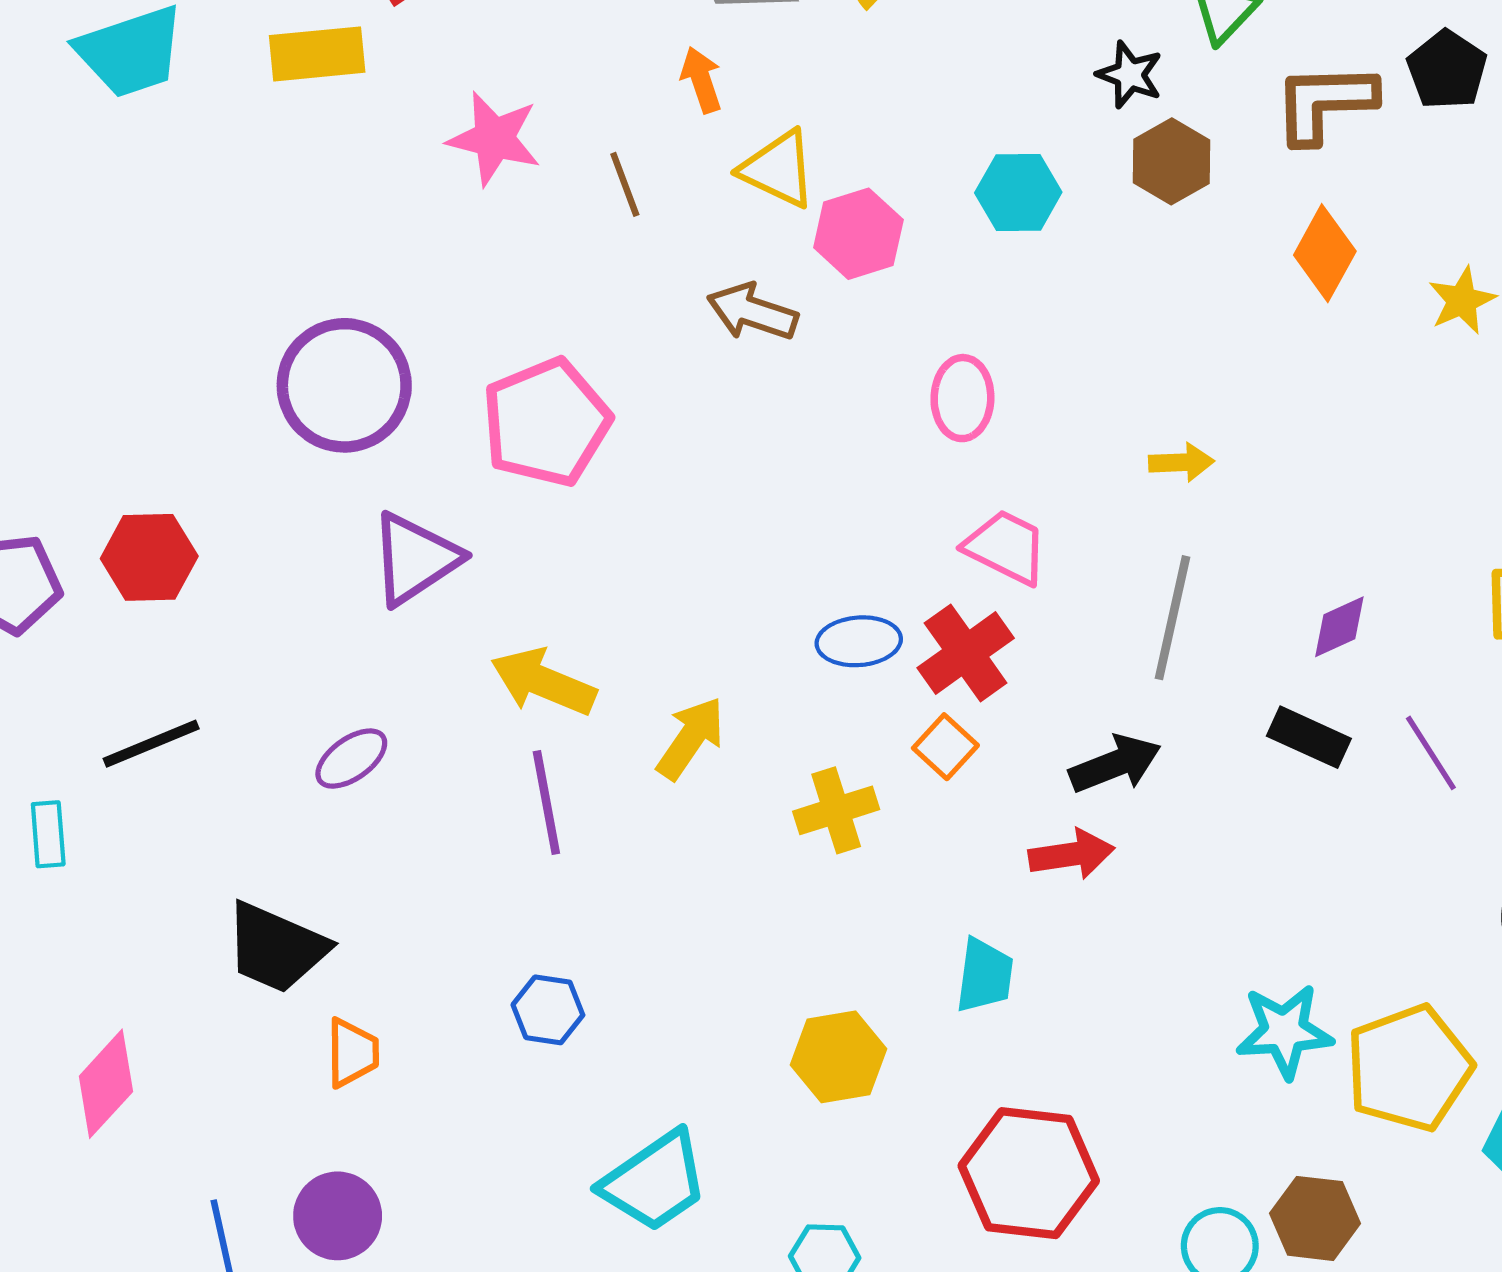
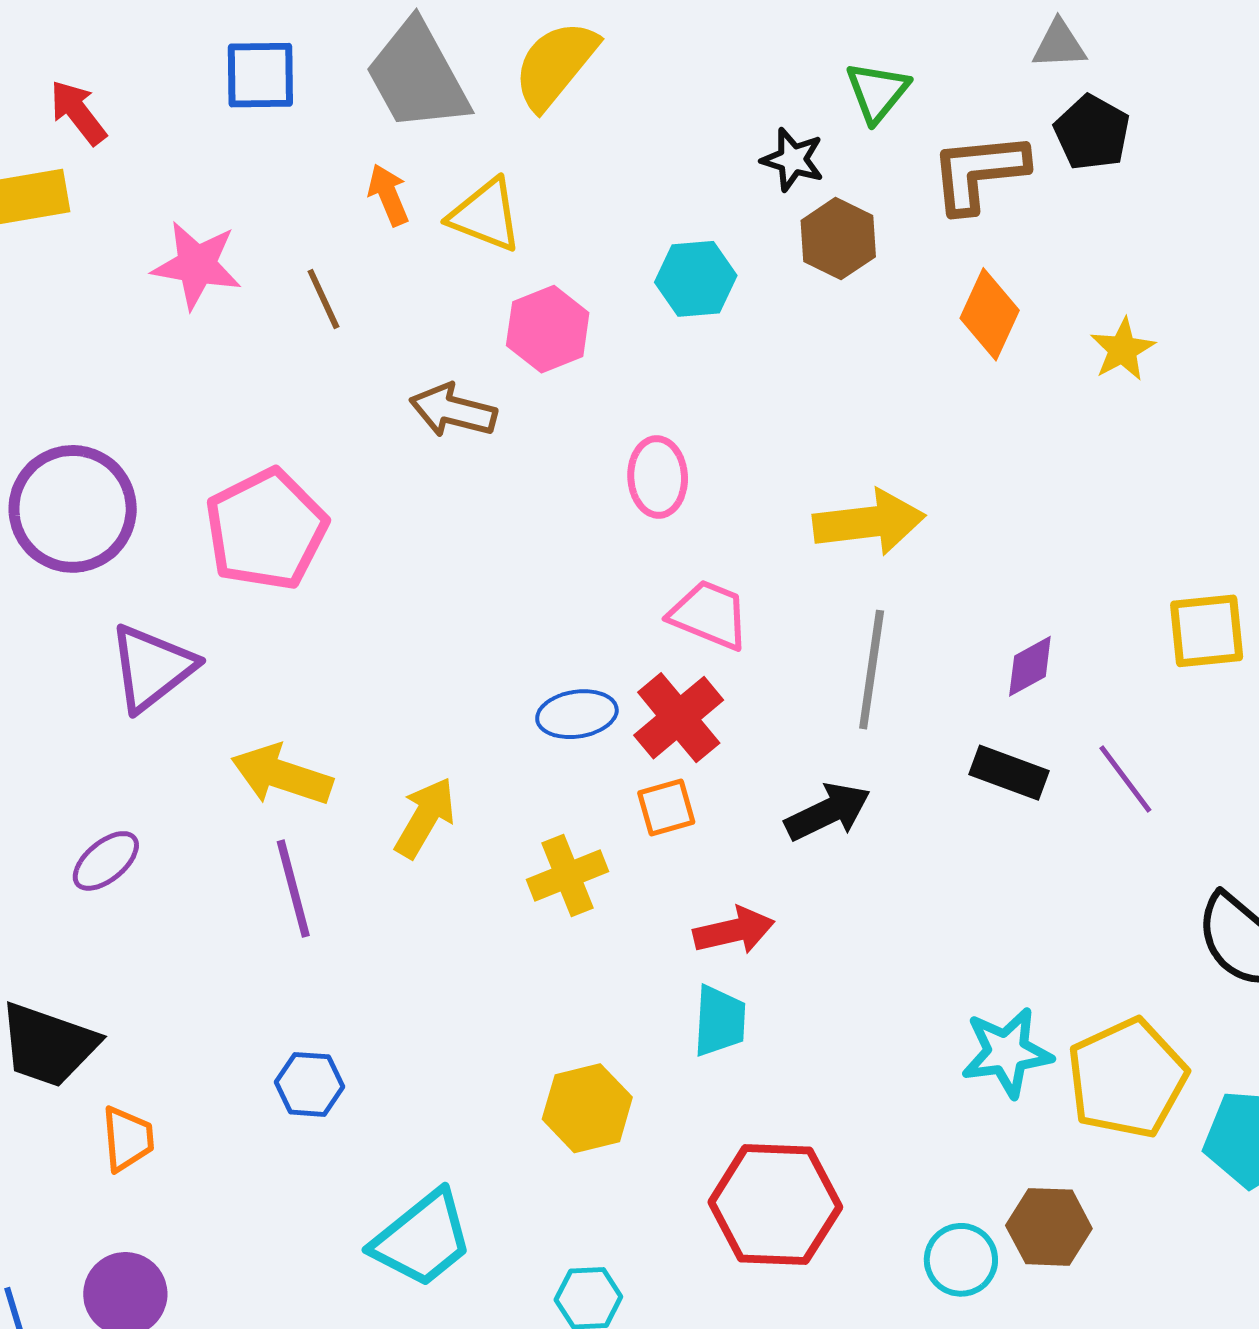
yellow triangle: (778, 169) -> (486, 215), moved
yellow arrow: (1181, 462) -> (869, 522), size x1.8
orange square: (945, 747) -> (666, 808), turned 36
red arrow: (1071, 854) -> (734, 931), moved

